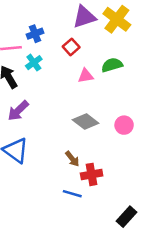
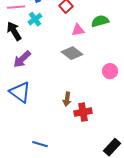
gray diamond: (86, 122) -> (72, 53), moved
brown arrow: (72, 159) -> (67, 99), turned 48
blue line: (72, 194) -> (40, 144), moved

